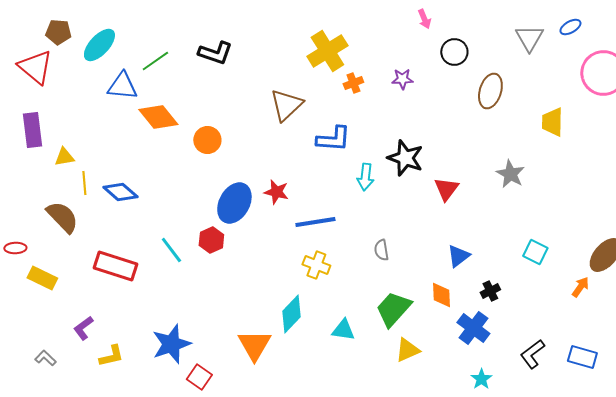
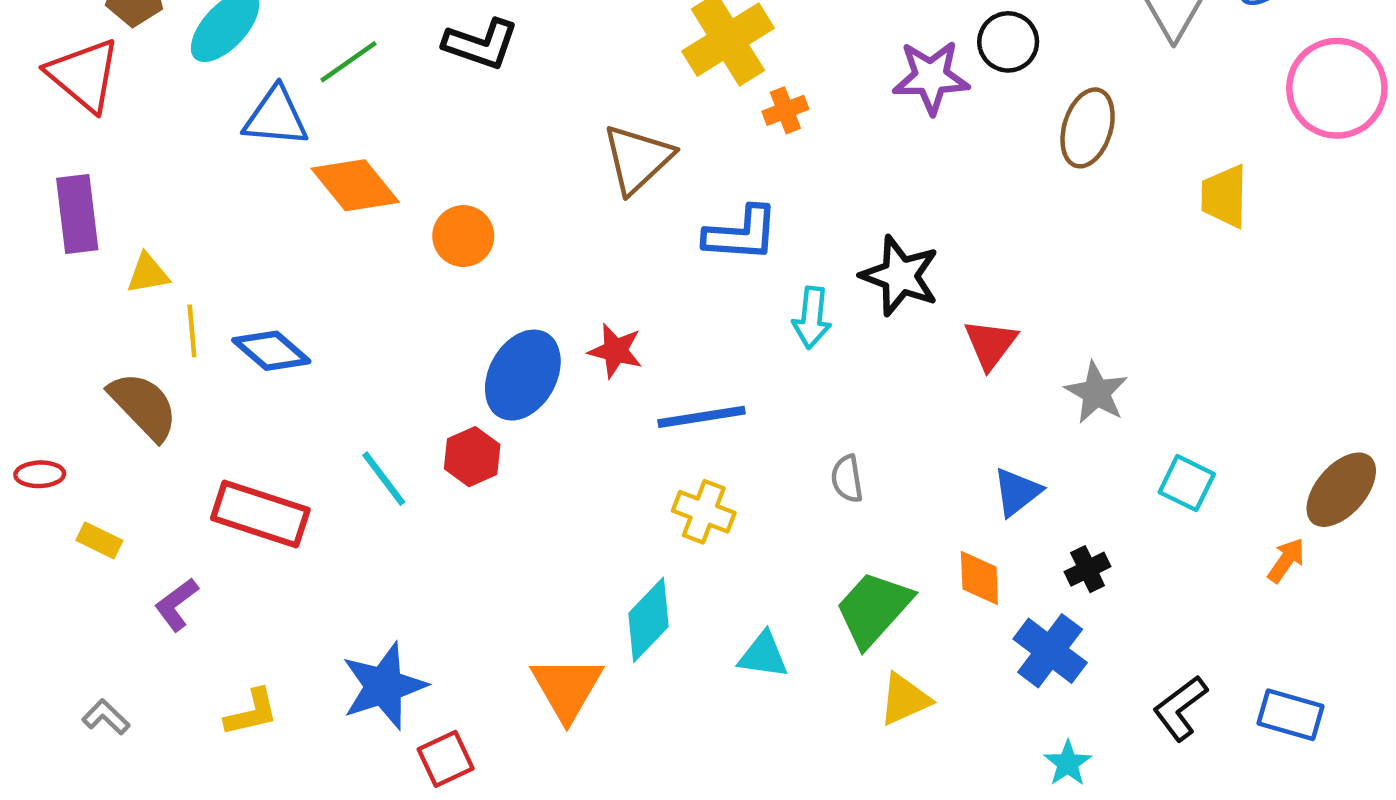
purple star: (402, 79) -> (931, 77), moved, size x1.6
gray star: (510, 174) -> (1096, 393), moved
yellow rectangle: (42, 278) -> (99, 540), size x0.7
purple L-shape: (83, 328) -> (176, 604), moved
red square: (199, 377) -> (446, 759), turned 30

